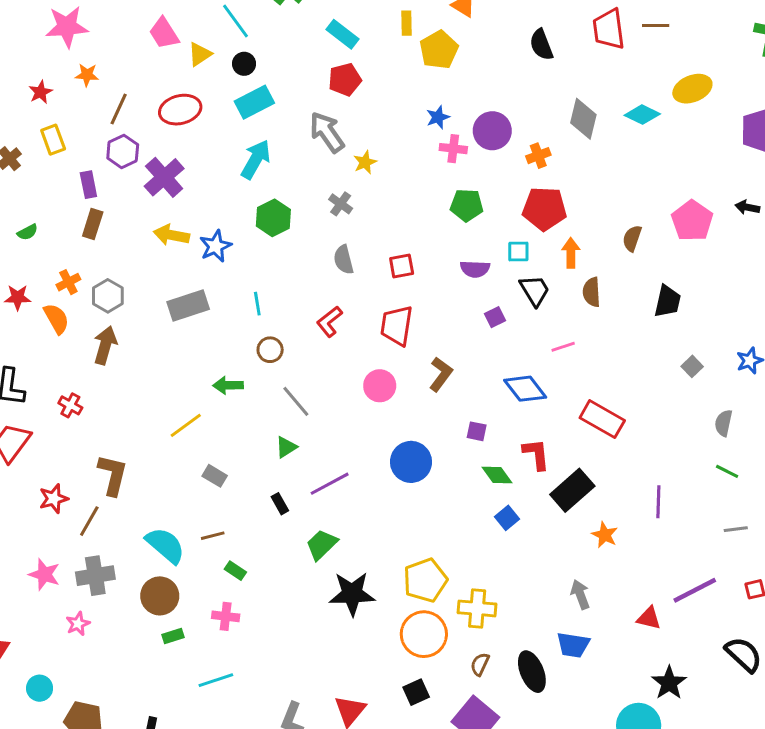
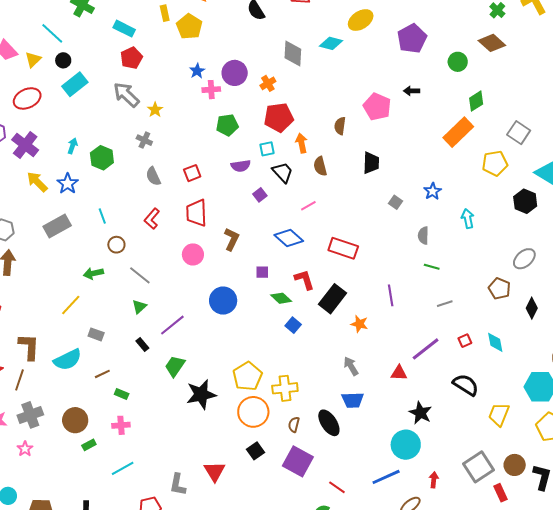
cyan arrow: (256, 159) -> (73, 146), moved, size x0.6
yellow arrow: (171, 235) -> (37, 182), turned 45
cyan semicircle: (165, 545) -> (68, 360), moved, turned 124

